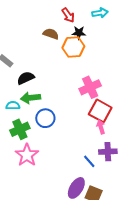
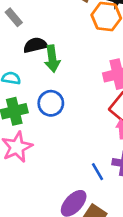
green arrow: (31, 98) -> (52, 59), moved, turned -102

